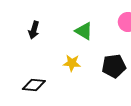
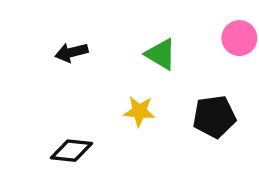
black arrow: (34, 30) -> (71, 52), turned 60

